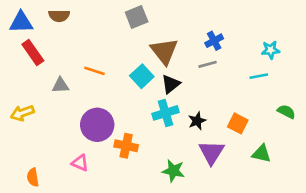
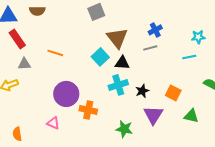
orange line: (95, 71) -> (55, 53), moved
black triangle: (171, 84) -> (122, 63), turned 42
gray triangle: (60, 85) -> (24, 64), moved

